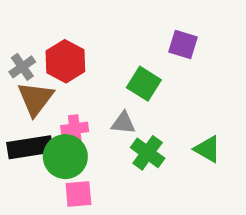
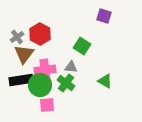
purple square: (183, 44) -> (104, 16), moved
pink cross: (75, 129) -> (45, 70), size x1.5
green triangle: (207, 149) -> (105, 81), moved
green cross: (148, 153) -> (66, 83), moved

